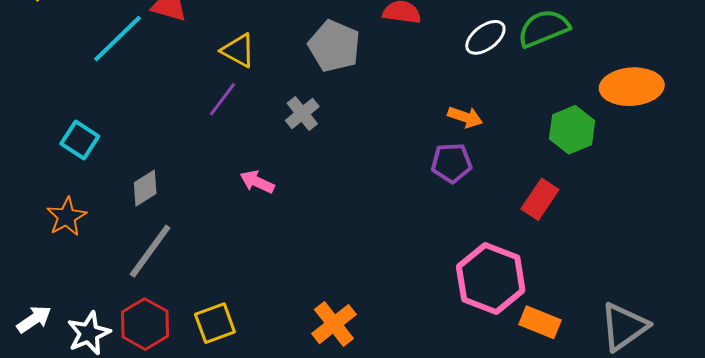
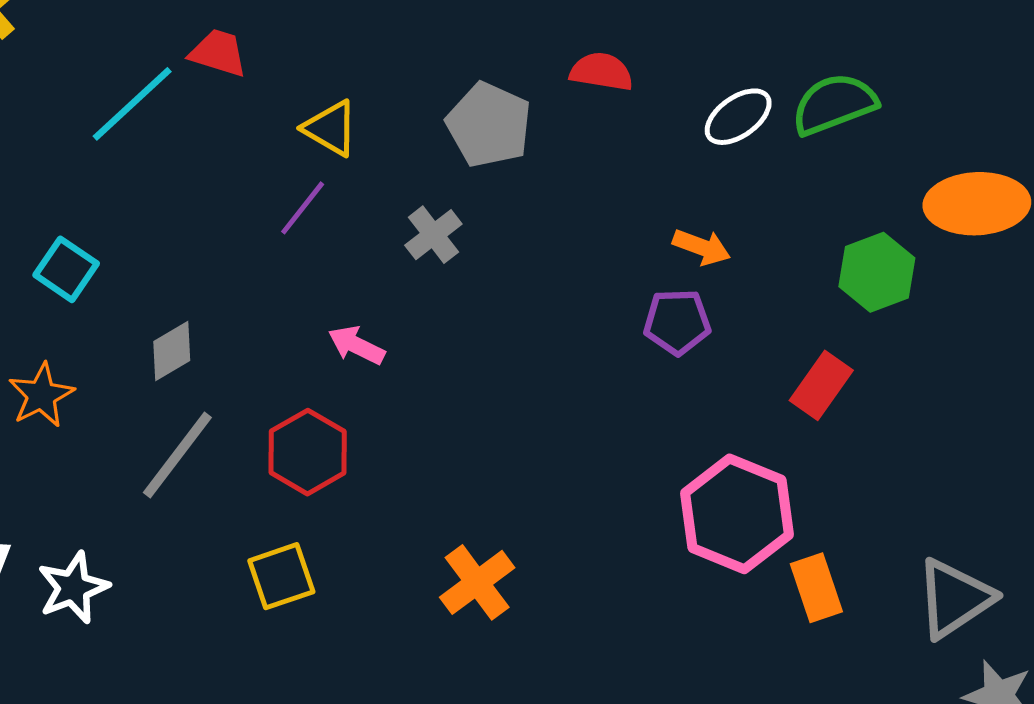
orange rectangle: (540, 322) -> (816, 588), turned 48
red hexagon: (145, 324) -> (308, 452), moved

